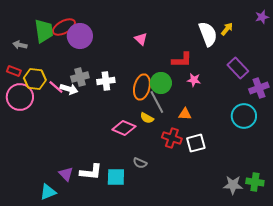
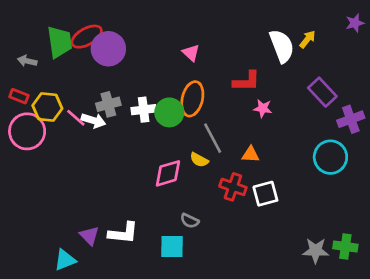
green circle: (161, 83) -> (169, 112), moved
orange ellipse: (142, 87) -> (192, 99), moved
pink diamond: (124, 128) -> (168, 173), turned -40
cyan square: (116, 177) -> (172, 246), moved

